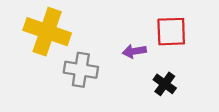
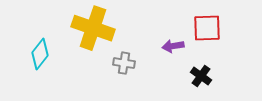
gray cross: (81, 70) -> (124, 63), size x0.7

